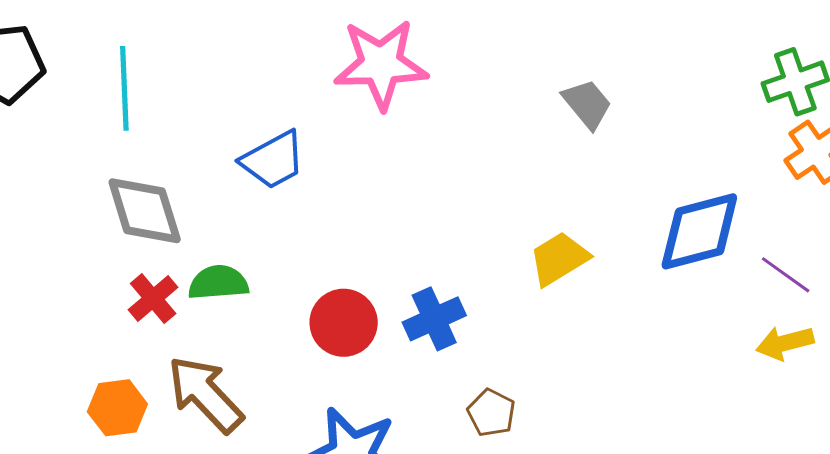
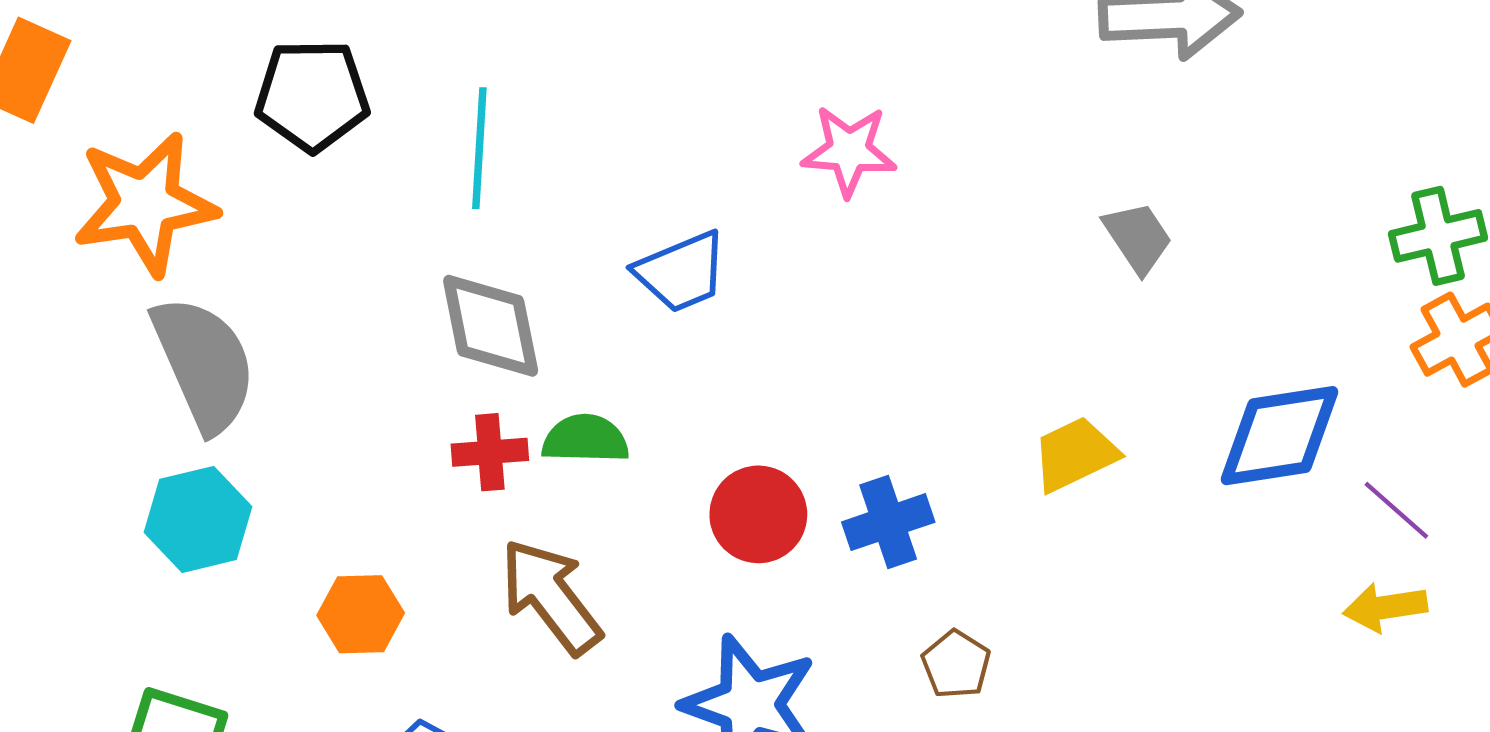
pink star: (381, 64) -> (849, 151), size x0.7
red cross: (153, 299) -> (490, 452), turned 30
orange hexagon: (117, 408) -> (361, 614), moved

